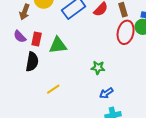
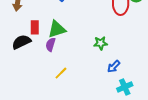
purple semicircle: (20, 37) -> (51, 45), moved, turned 72
black semicircle: (32, 62) -> (21, 42), moved, turned -114

